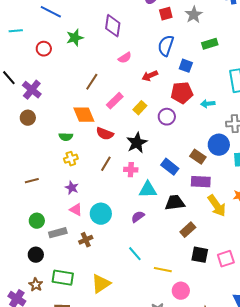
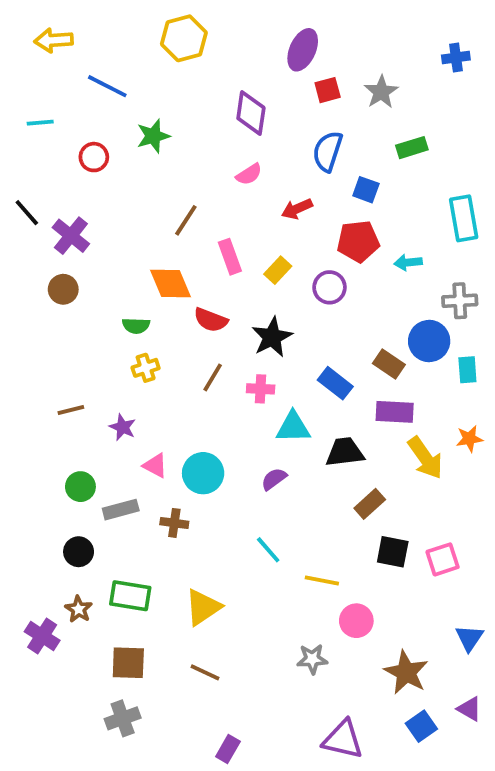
purple diamond: (113, 26) -> (251, 113), moved
pink rectangle: (115, 101) -> (230, 257), turned -66
purple star: (72, 188) -> (123, 427), moved
brown cross: (86, 240) -> (174, 523), turned 32

